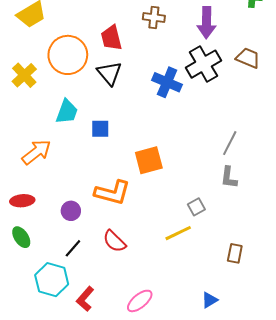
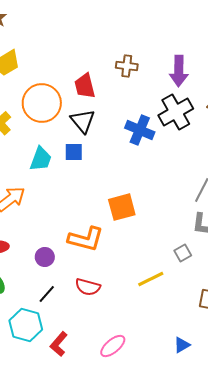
blue square: (100, 129) -> (74, 152), moved
gray square: (196, 207) -> (183, 253), moved
red semicircle: (114, 241) -> (88, 287), turned -30

